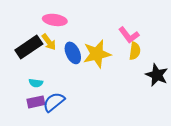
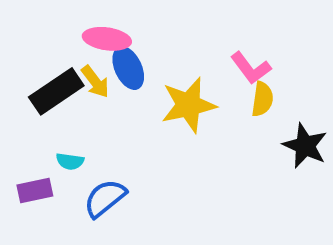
blue ellipse: (73, 53) -> (128, 68), moved
purple rectangle: (36, 102) -> (35, 190), moved

